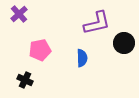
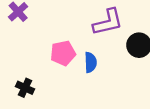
pink pentagon: (40, 50) -> (63, 53), moved

